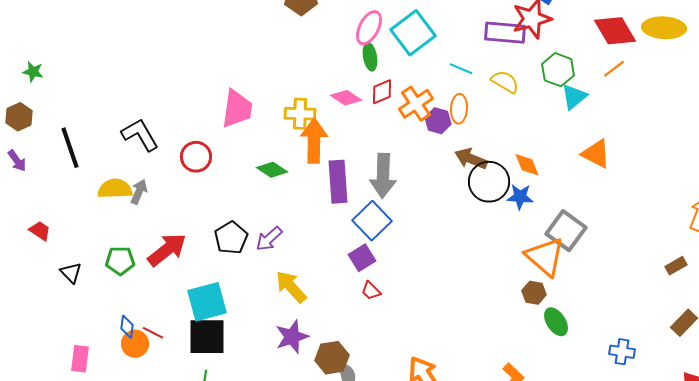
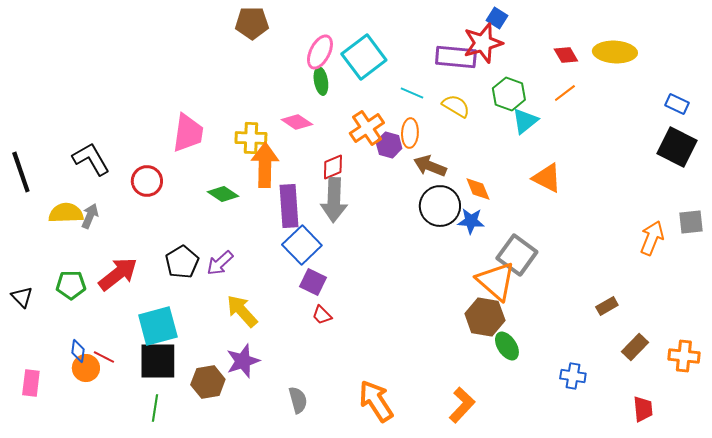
red diamond: (615, 31) -> (566, 55), size x0.6
red diamond: (382, 92) -> (333, 167), moved
brown arrow: (471, 159) -> (430, 166), moved
blue square: (372, 221) -> (302, 245), moved
purple square: (362, 258) -> (313, 282), turned -32
brown rectangle: (676, 266) -> (607, 306), moved
brown hexagon: (534, 293) -> (485, 317), size x1.6
brown hexagon: (332, 358) -> (208, 382), moved

